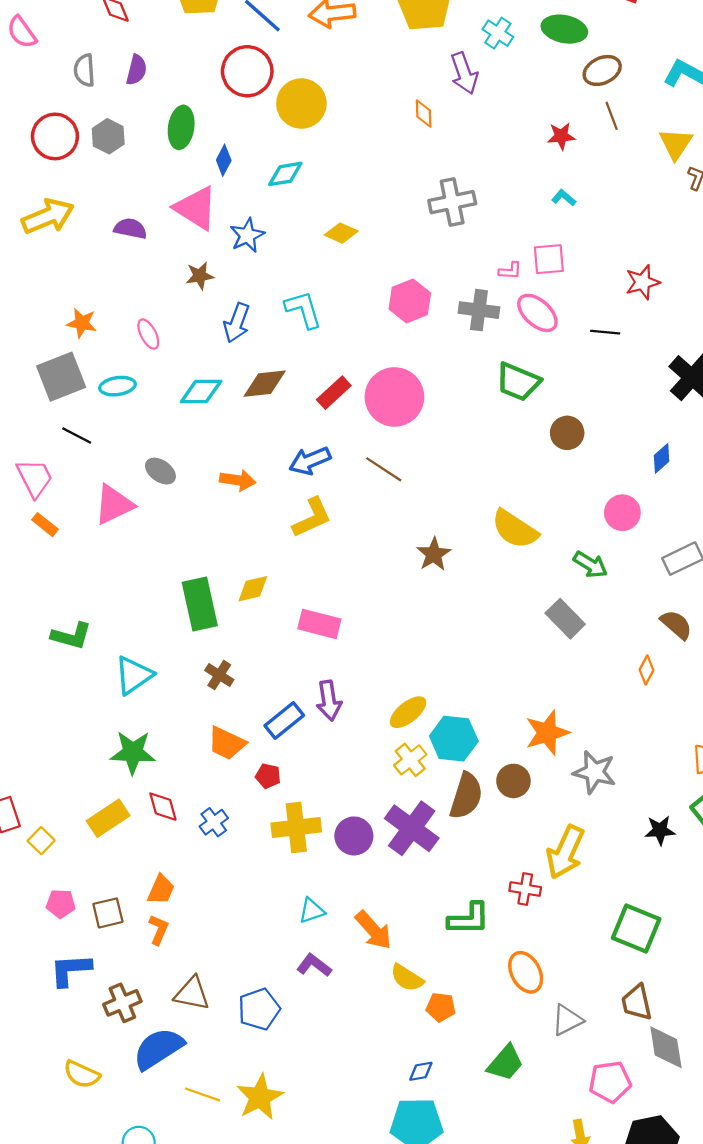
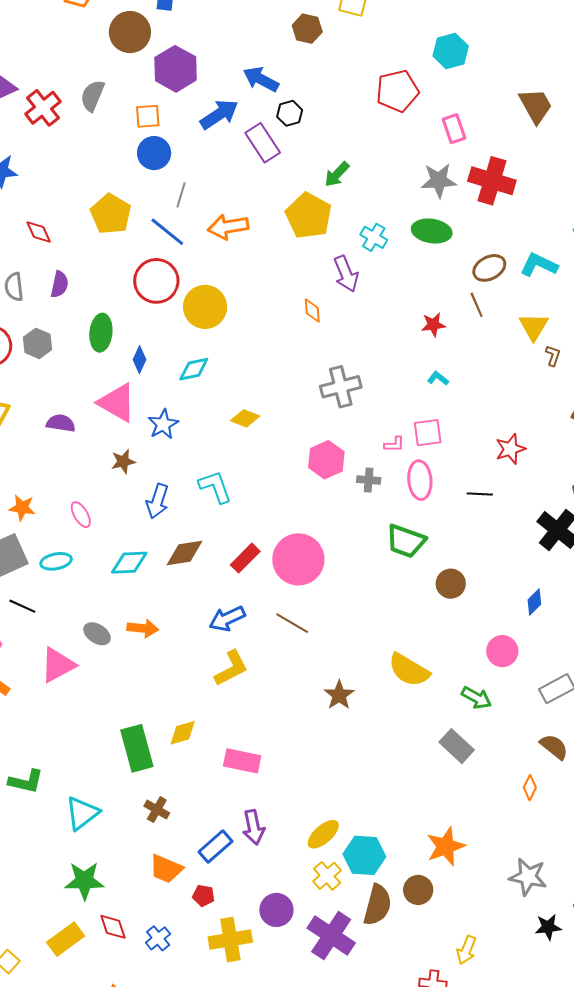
brown ellipse: (602, 70) -> (489, 268), moved
pink hexagon: (410, 301) -> (326, 460), moved
gray cross: (479, 310) -> (369, 480), size x0.7
pink ellipse: (537, 313) -> (420, 480), turned 45
orange arrow: (238, 480) -> (143, 628), moved
gray star: (594, 772) -> (528, 877), moved
purple circle: (354, 836) -> (276, 910), moved
yellow arrow: (565, 852) -> (466, 950), size x0.6

